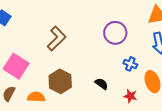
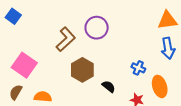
purple circle: (115, 33) -> (97, 28), moved
brown hexagon: (60, 81) -> (82, 70), moved

